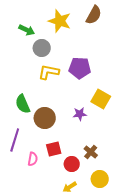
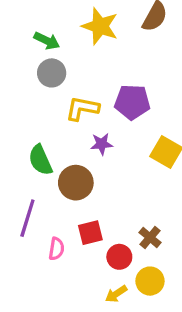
gray circle: (42, 48) -> (52, 73), moved
purple star: (80, 114) -> (102, 144), moved
yellow circle: (100, 179) -> (150, 281), moved

